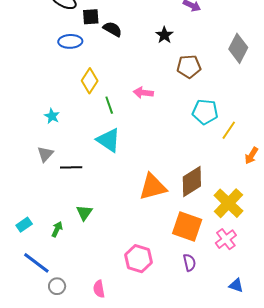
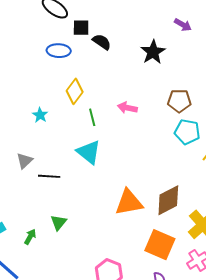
black star: (164, 35) -> (153, 52), size x1.4
brown pentagon: (189, 66) -> (179, 101), moved
cyan star: (52, 116) -> (40, 115), moved

